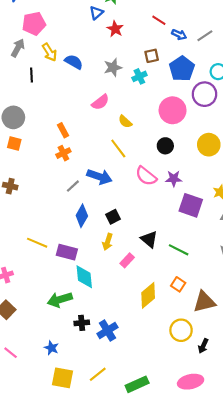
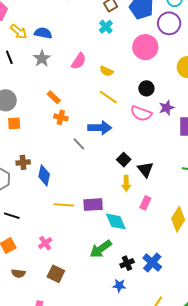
gray star: (113, 68) -> (42, 59), moved
black circle: (165, 146) -> (146, 88), moved
orange cross: (63, 153) -> (61, 117), turned -32
gray line: (73, 186) -> (79, 144), turned -72
blue diamond: (82, 216) -> (44, 175), moved
black triangle: (149, 239) -> (145, 169), moved, turned 30
pink rectangle: (127, 260) -> (145, 203), moved
blue star: (51, 348) -> (119, 286), moved

